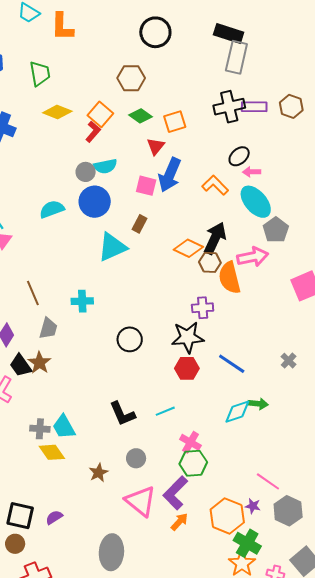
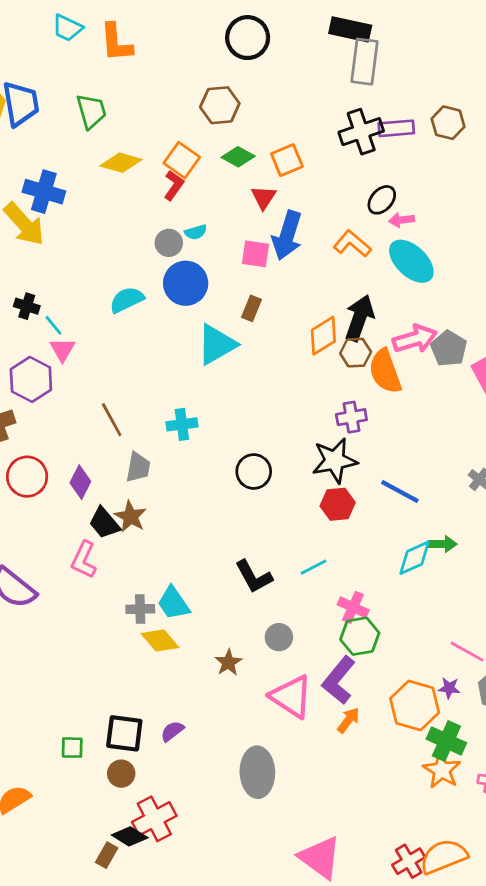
cyan semicircle: (105, 166) -> (196, 232), size x0.7
gray pentagon: (276, 230) -> (449, 349), moved
orange diamond: (188, 248) -> (323, 336), turned -52

